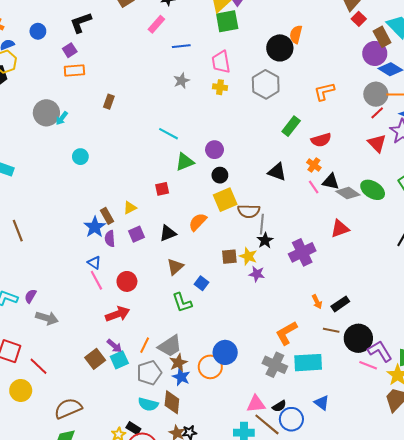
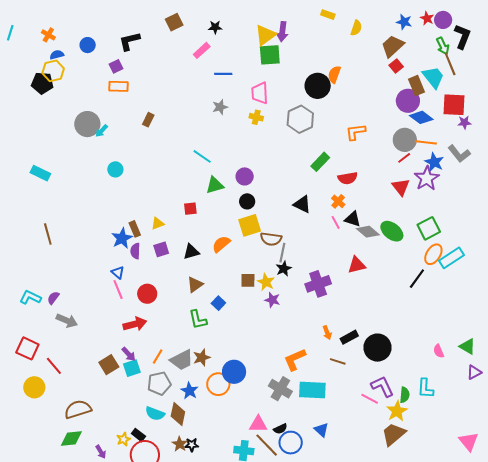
black circle: (358, 338) -> (377, 348), moved
brown star: (178, 363) -> (202, 358), moved

